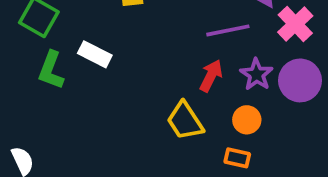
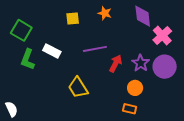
purple line: (228, 30) -> (95, 49), moved
yellow trapezoid: (185, 121) -> (78, 88), moved

